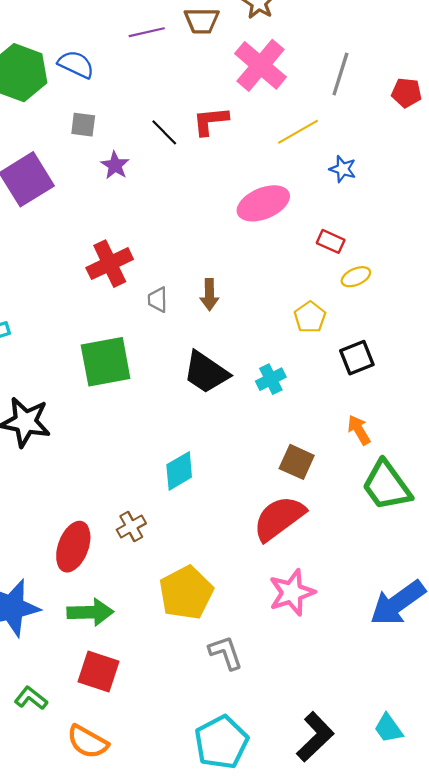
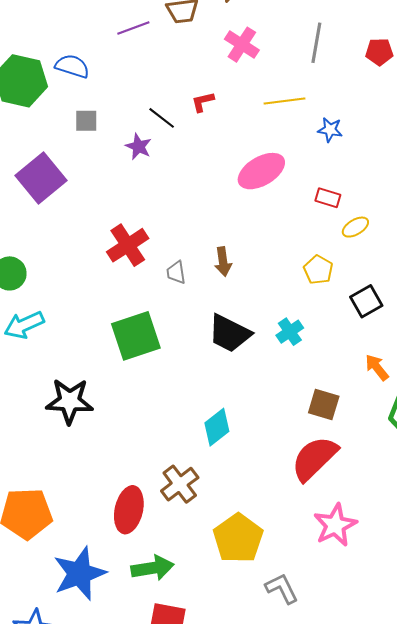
pink cross: (261, 65) -> (242, 45), size x0.7
red L-shape: (210, 121) -> (203, 102), size x0.7
yellow line: (298, 132) -> (284, 101), turned 30
purple star: (115, 165) -> (139, 147), moved
brown cross: (131, 527) -> (180, 484), size x1.4

